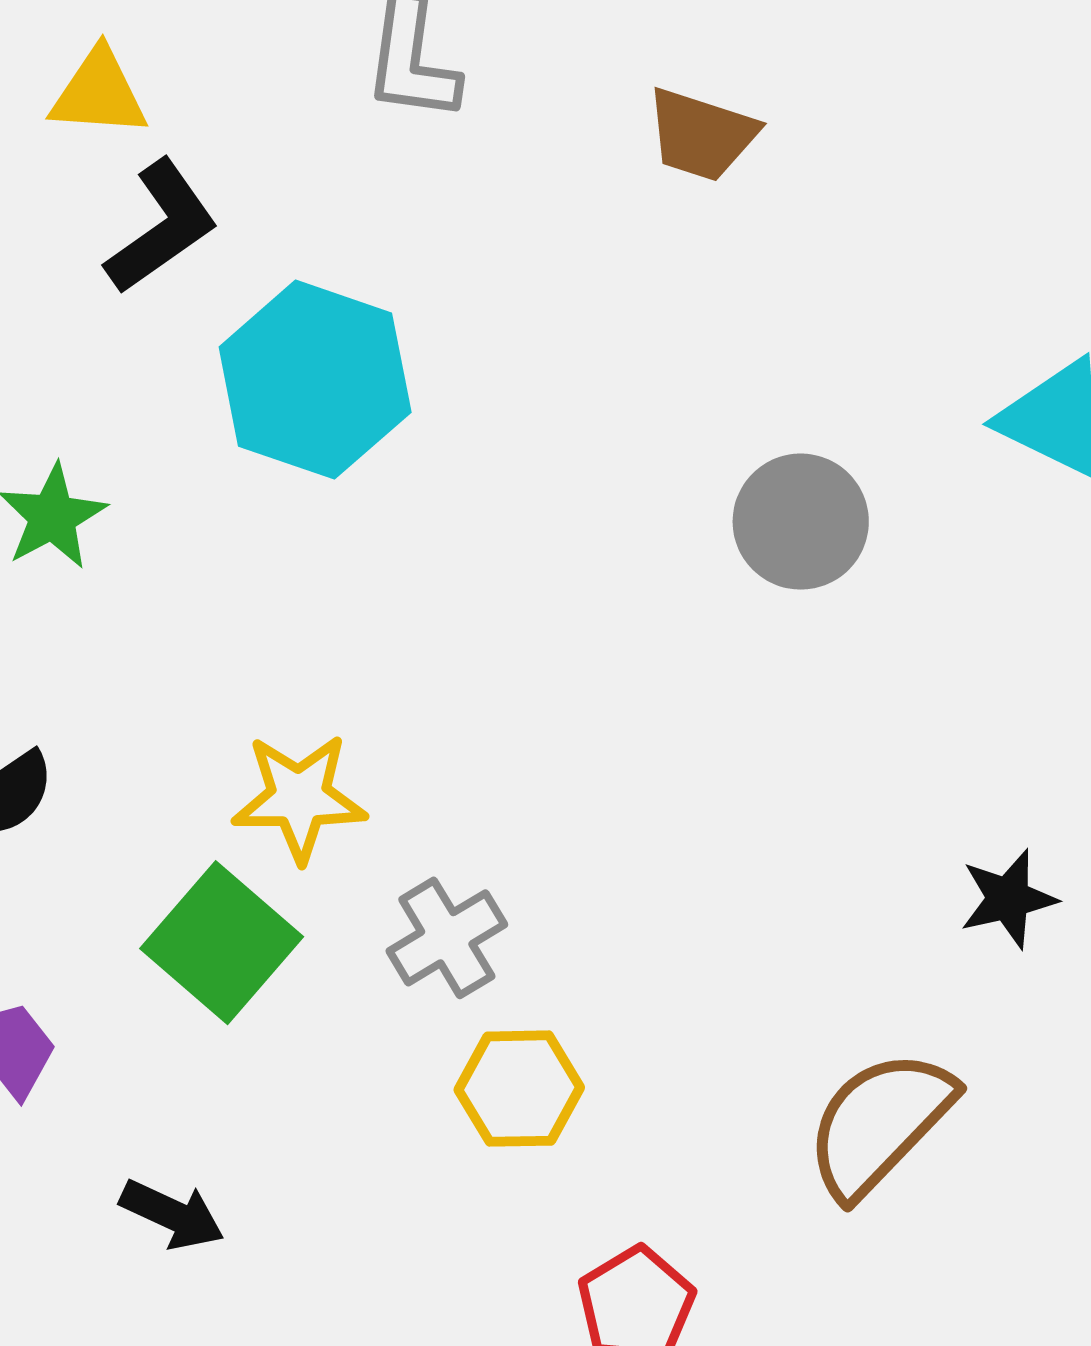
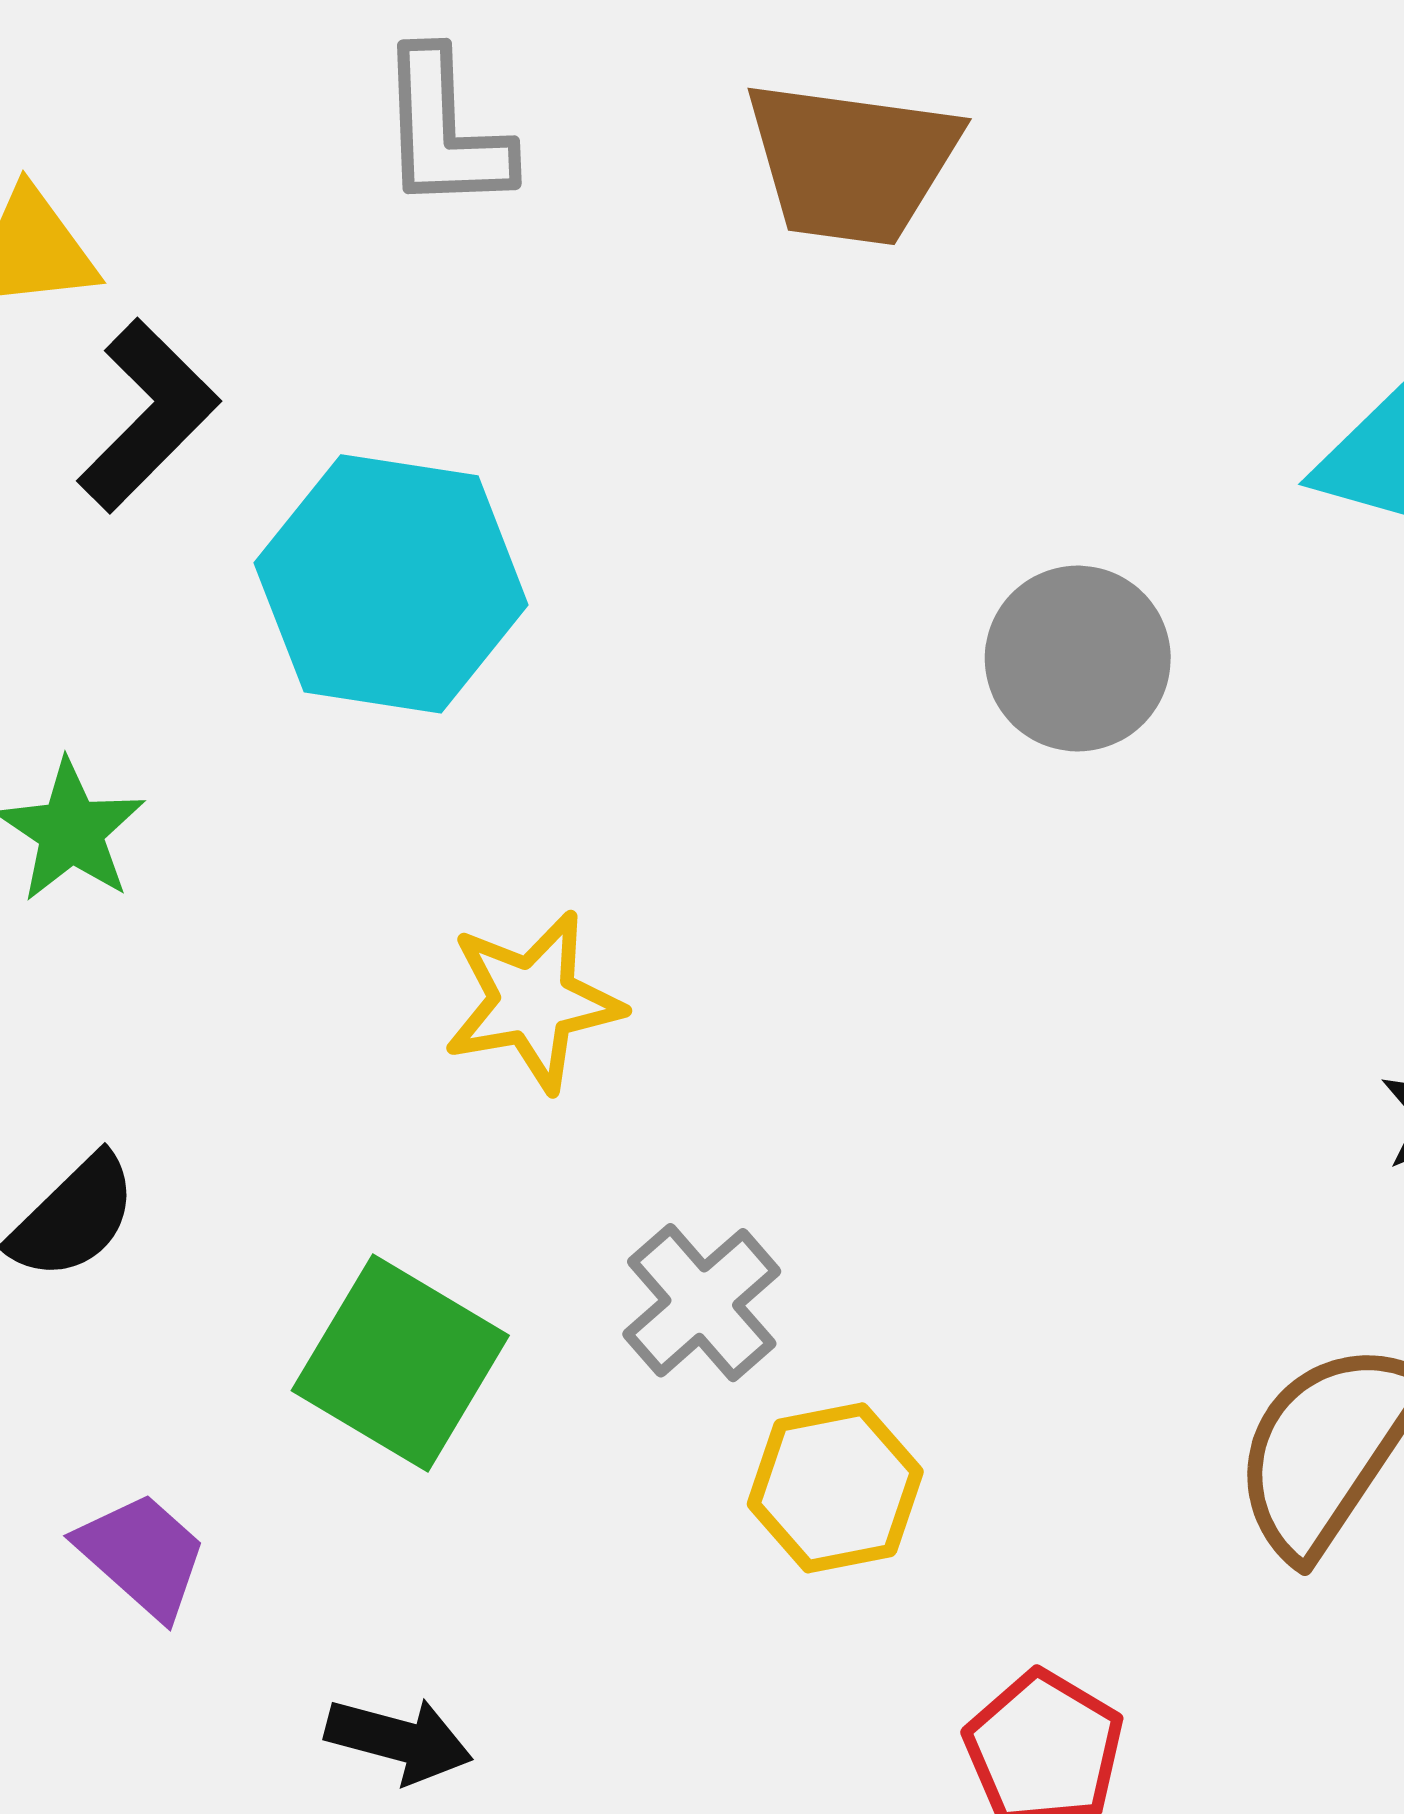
brown trapezoid: (701, 135) -> (852, 162), size x1.4
yellow star: (299, 798) -> (533, 1001), moved

